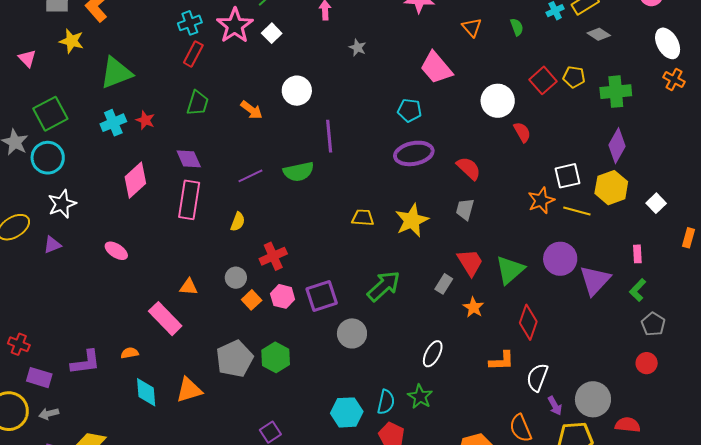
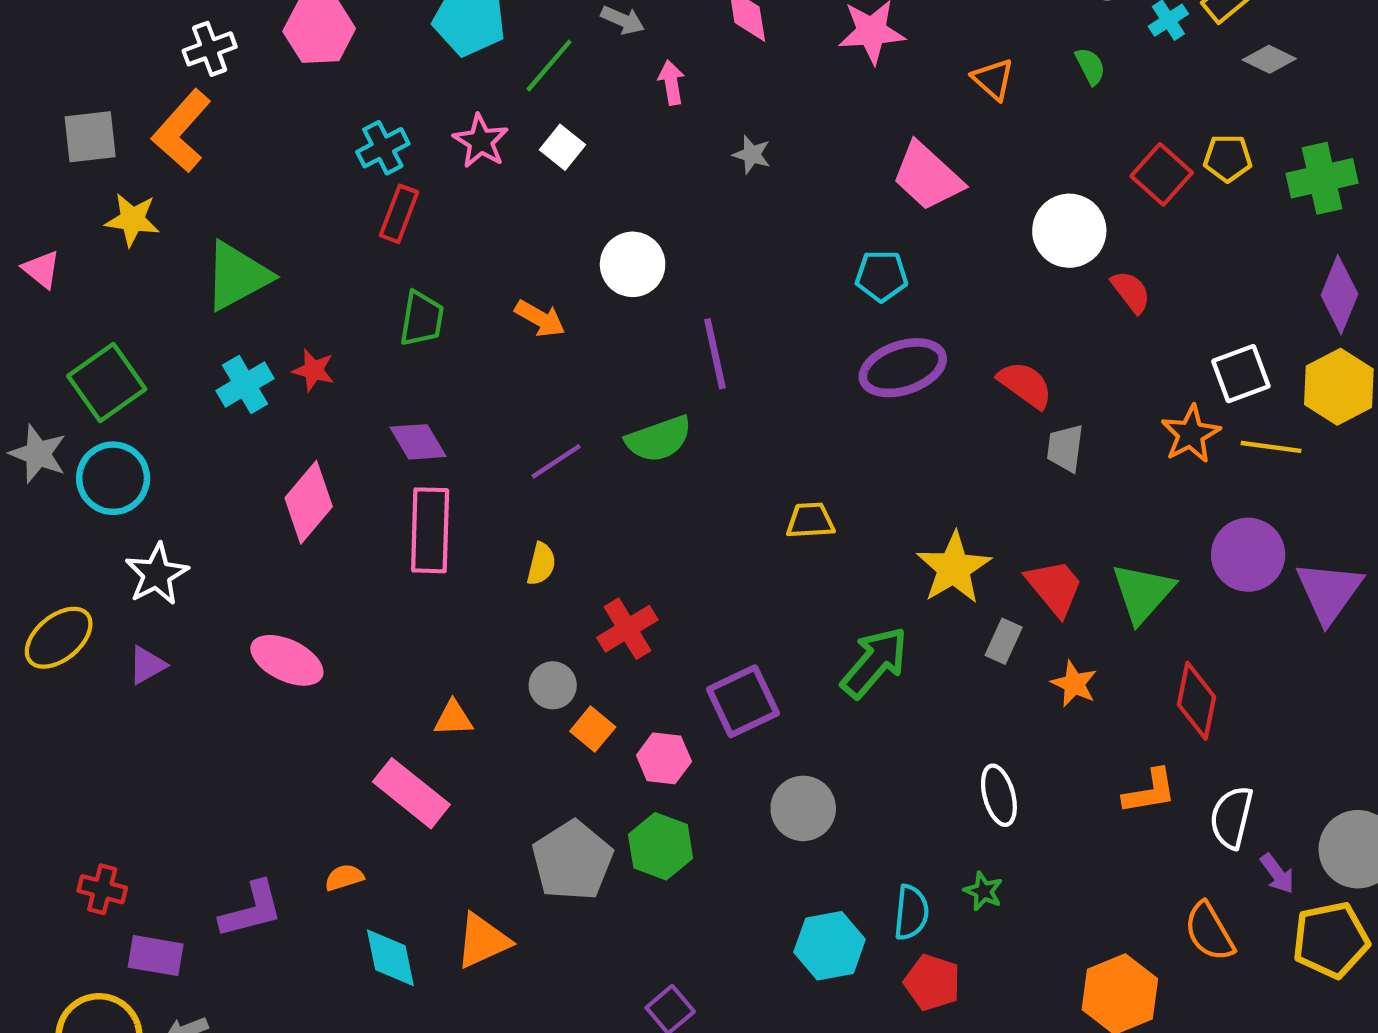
pink star: (235, 26) -> (481, 141), size x0.7
gray trapezoid: (465, 209) -> (1065, 448), moved
yellow star: (412, 220) -> (954, 568), moved
pink ellipse: (116, 251) -> (287, 660), size x1.4
pink hexagon: (283, 296) -> (664, 758), moved
gray circle: (352, 333) -> (803, 808), moved
white ellipse: (433, 354) -> (999, 795), turned -36
green star: (420, 397) -> (983, 891), size x0.7

